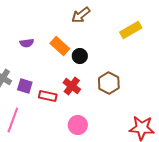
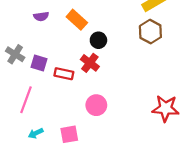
black circle: (80, 56) -> (98, 40), moved
brown hexagon: (109, 83) -> (150, 32), moved

